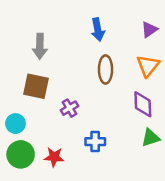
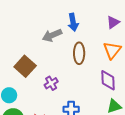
gray arrow: (40, 46) -> (52, 35), moved, turned 66
brown square: (36, 86) -> (25, 66), turned 30

